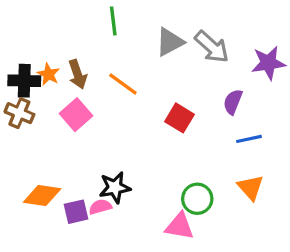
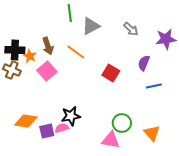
gray triangle: (170, 42) -> (91, 26), moved
gray arrow: (212, 47) -> (131, 29), size x0.7
orange star: (49, 74) -> (30, 56), moved
orange triangle: (251, 187) -> (152, 133), moved

